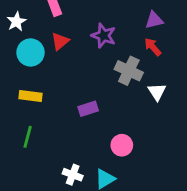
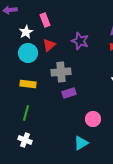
white star: (16, 22) -> (26, 32), moved
gray cross: (129, 71) -> (61, 72), moved, turned -30
white cross: (73, 175) -> (25, 140), moved

